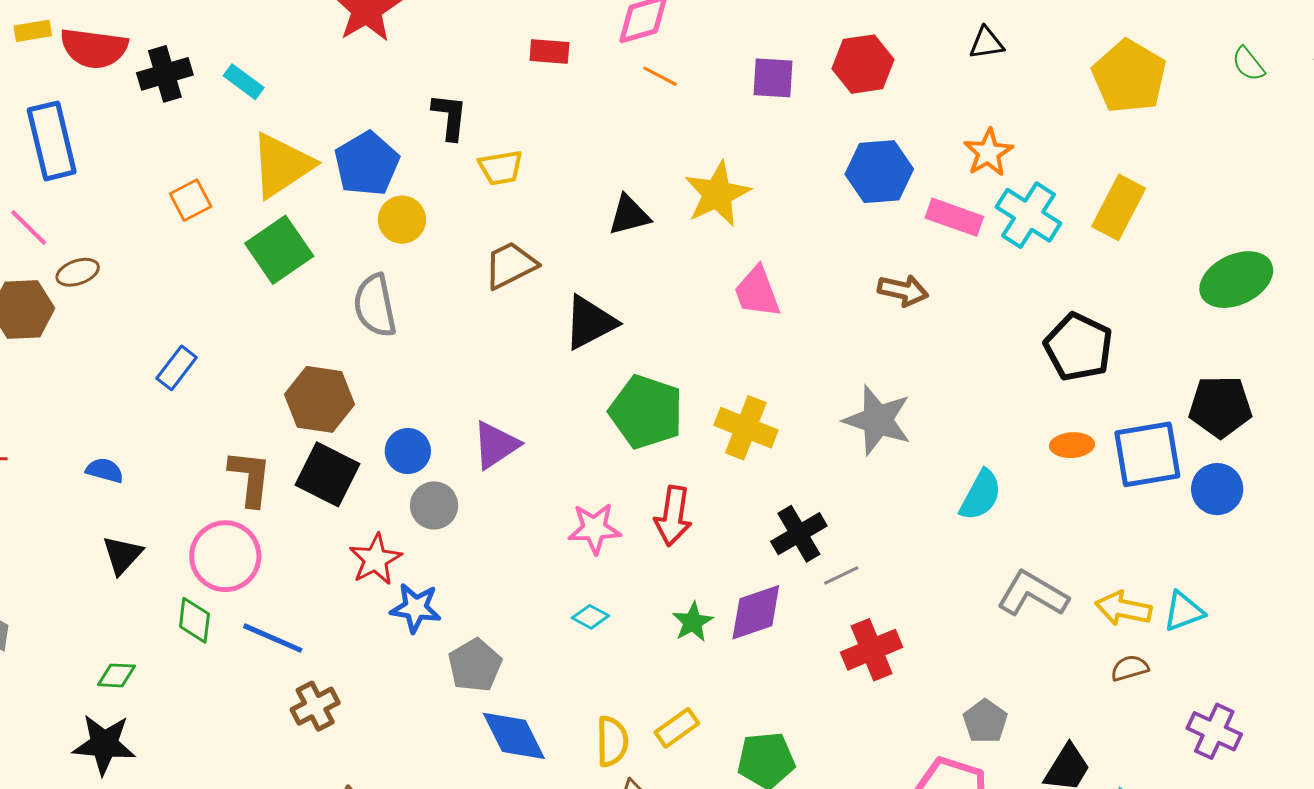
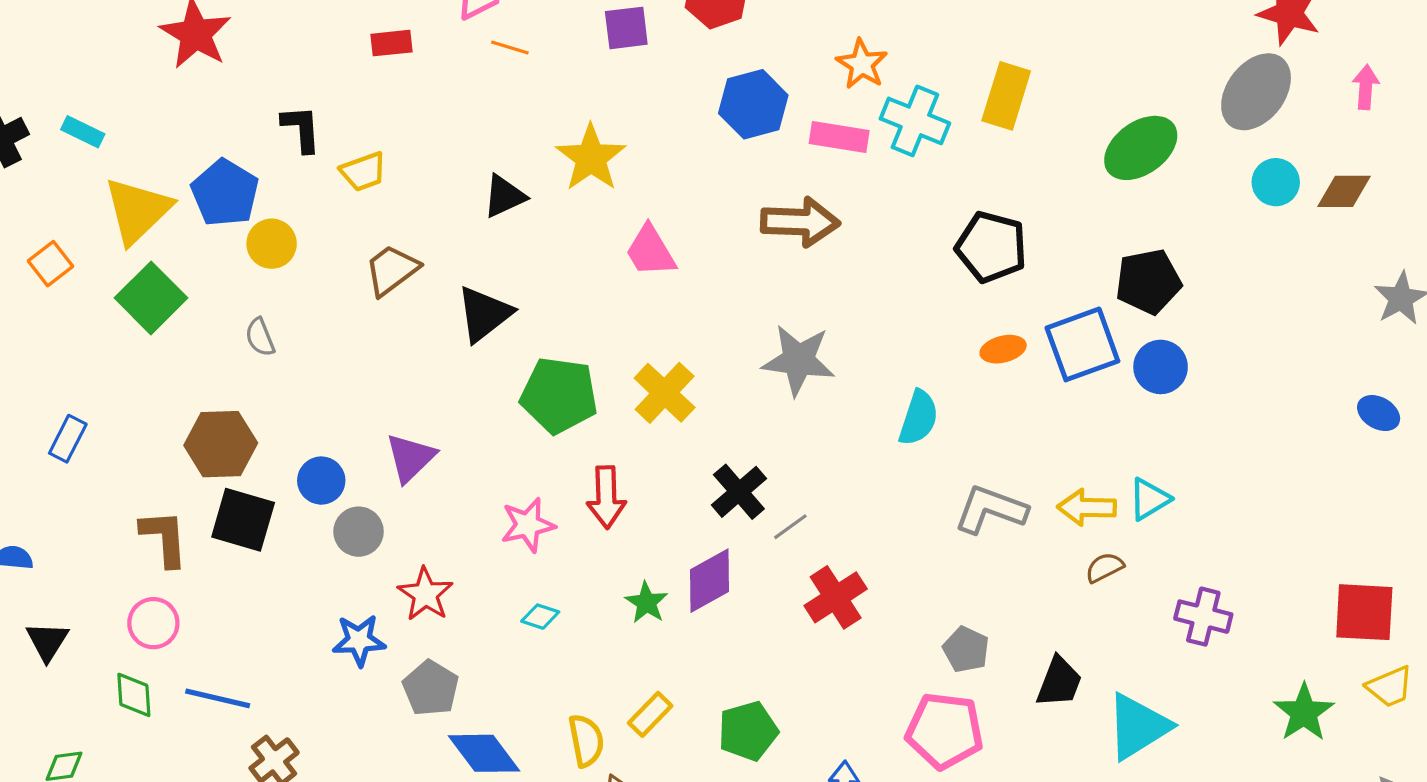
brown arrow: (903, 290) -> (800, 222), size x1.5
gray semicircle: (375, 306) -> (260, 337), size x0.6
yellow cross: (746, 428) -> (665, 393), turned 32
pink circle: (225, 556) -> (153, 623), size x0.7
red star: (375, 559) -> (425, 594), moved

